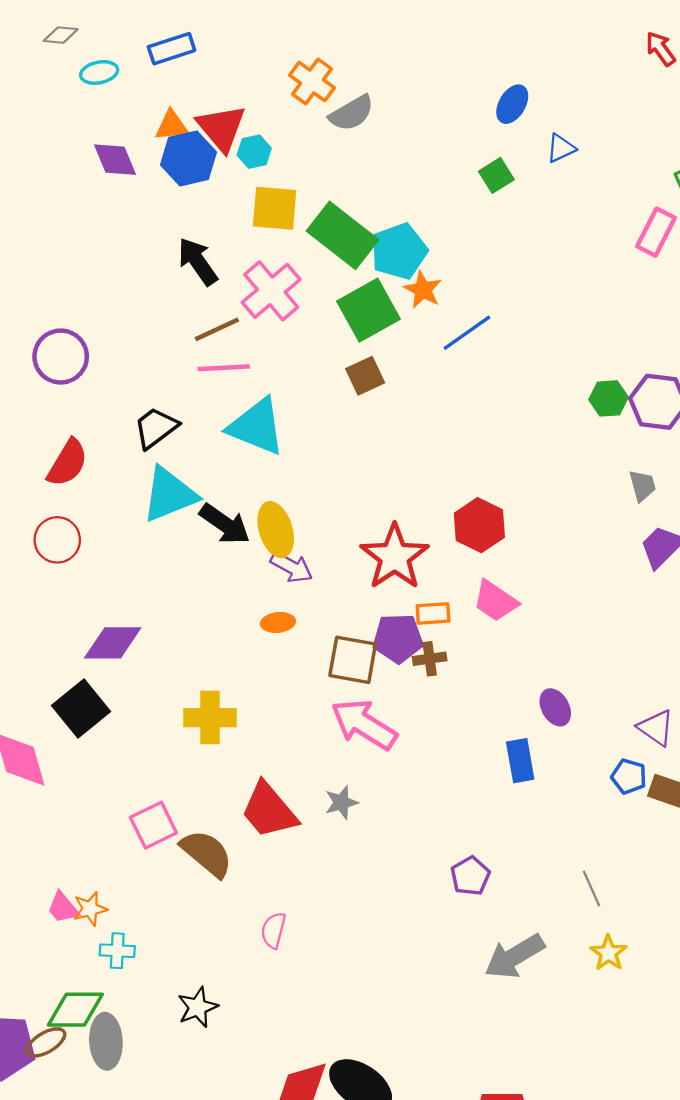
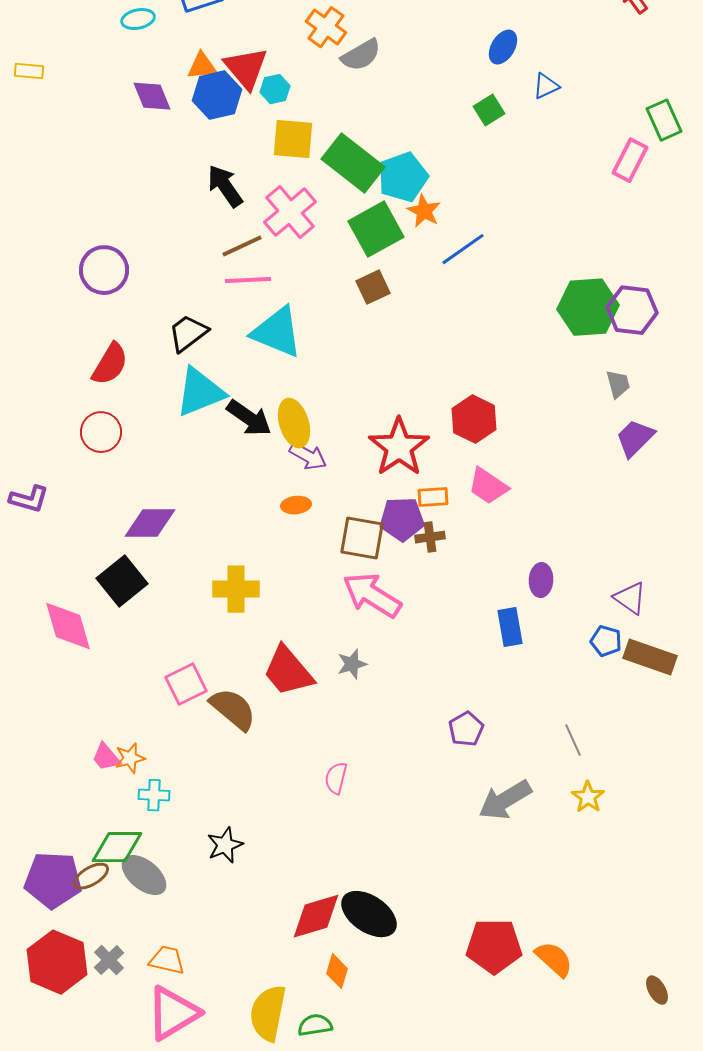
green hexagon: (608, 398) -> (588, 307), size x1.8
purple ellipse: (555, 707) -> (541, 580), turned 32
pink semicircle: (273, 930) -> (336, 778), moved
gray ellipse: (106, 1041) -> (144, 875), turned -48

